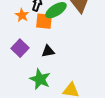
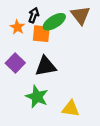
black triangle: (48, 51) -> (46, 66), size x1.5

